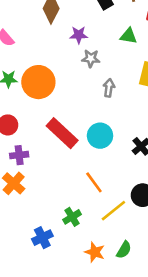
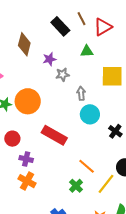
cyan circle: (100, 136) -> (90, 114), moved
purple cross: (19, 155) -> (26, 159), turned 32
green cross: (72, 217) -> (76, 186), moved

